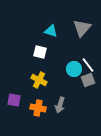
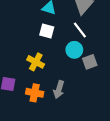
white square: (40, 52) -> (47, 31), moved
white line: (88, 65) -> (80, 30), moved

